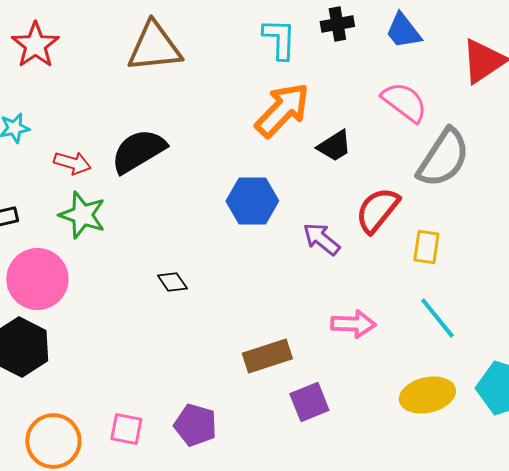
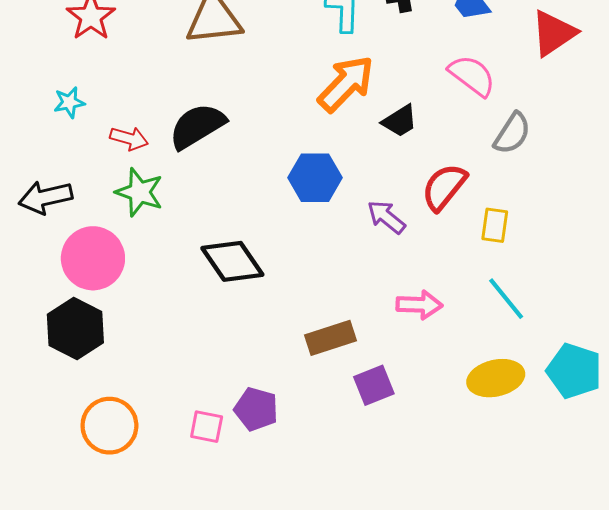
gray semicircle: (443, 158) -> (512, 133), size x0.7
black diamond: (172, 282) -> (232, 261), size x2.0
pink square: (126, 429) -> (207, 427), moved

